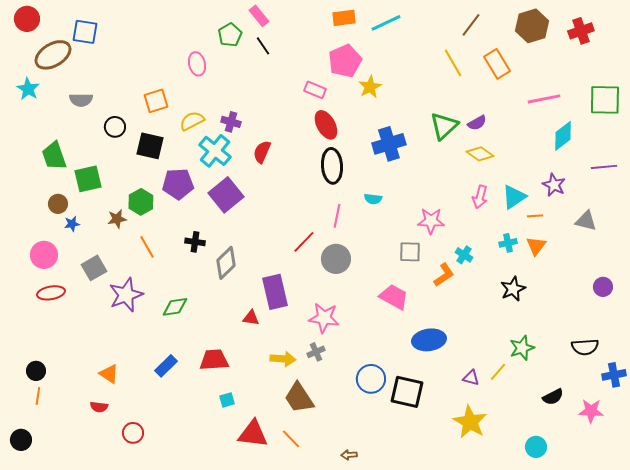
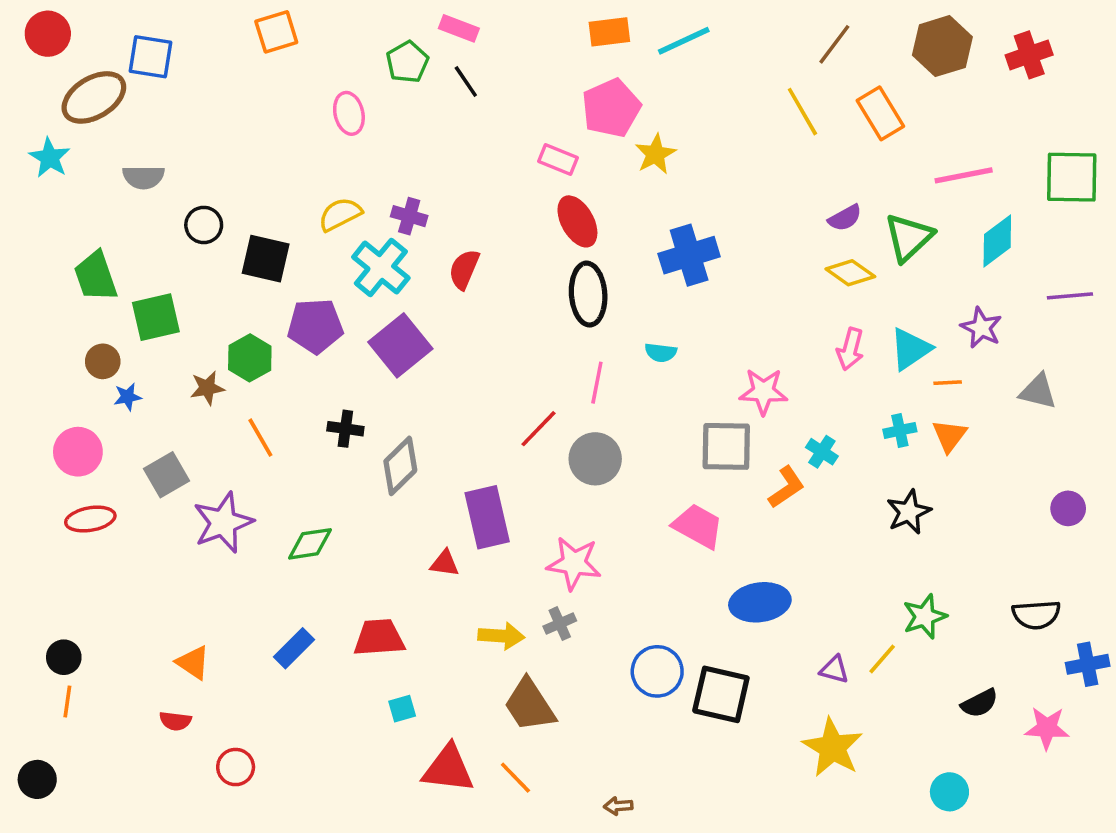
pink rectangle: (259, 16) -> (459, 28), turned -30
orange square: (156, 101) -> (276, 32), moved
green triangle: (444, 126) -> (909, 237), moved
gray square: (410, 252) -> (726, 446), size x1.4

